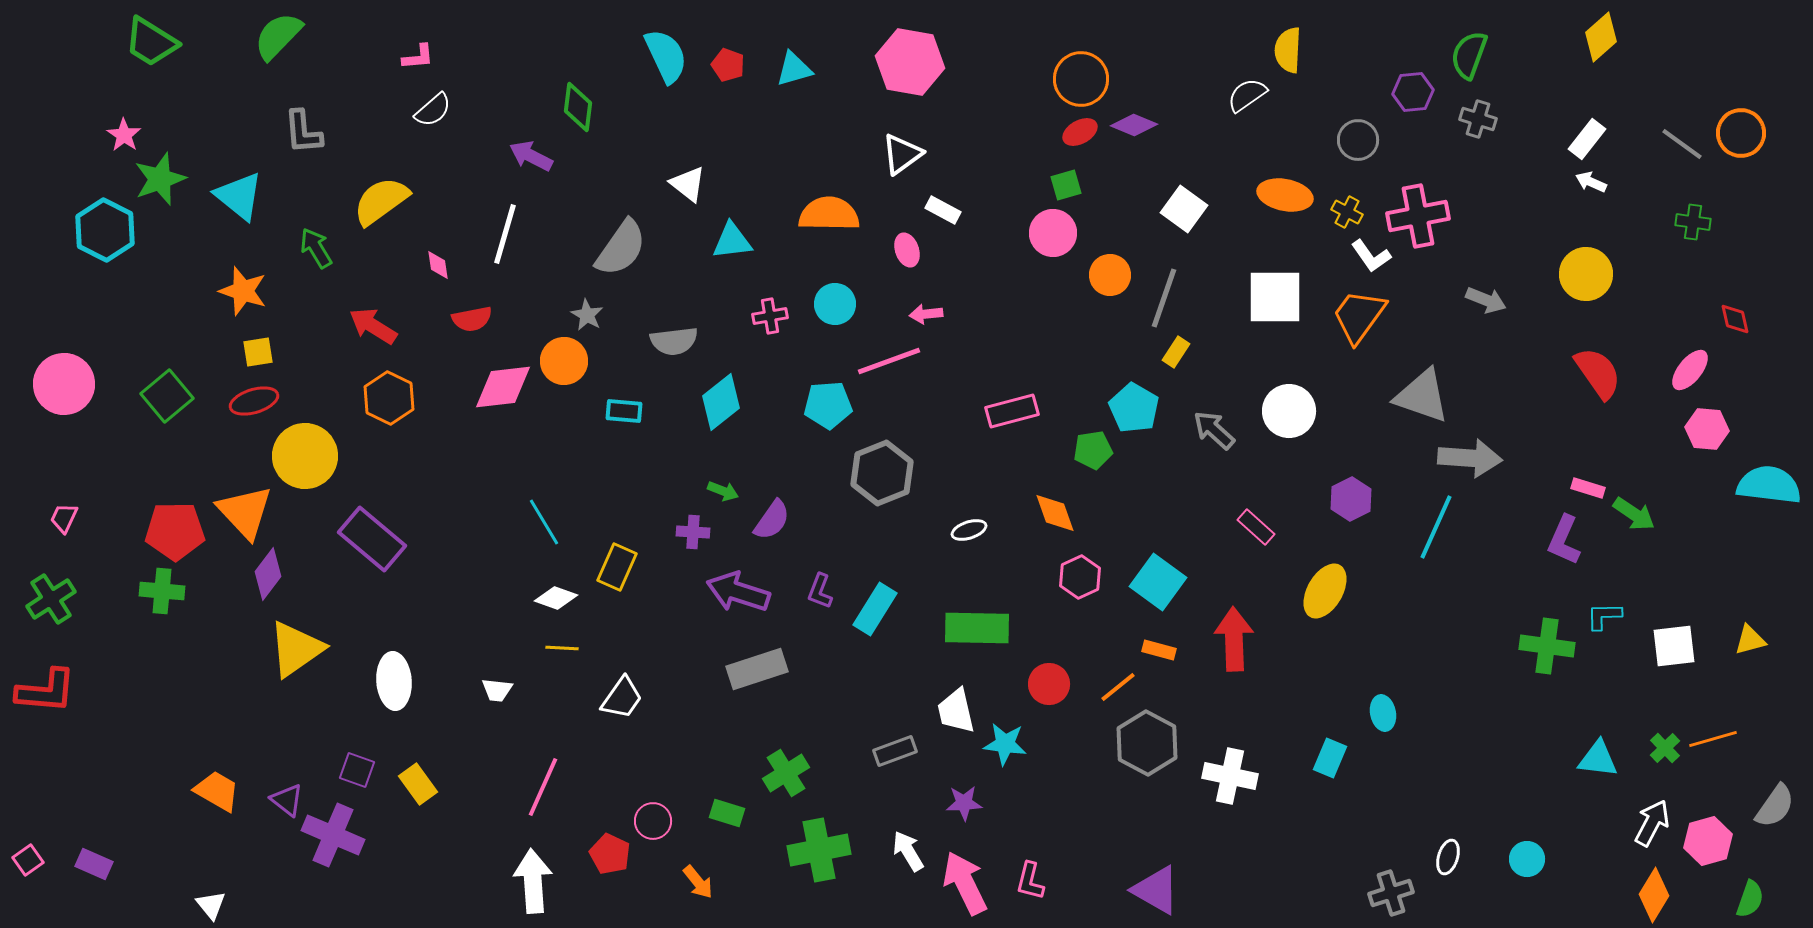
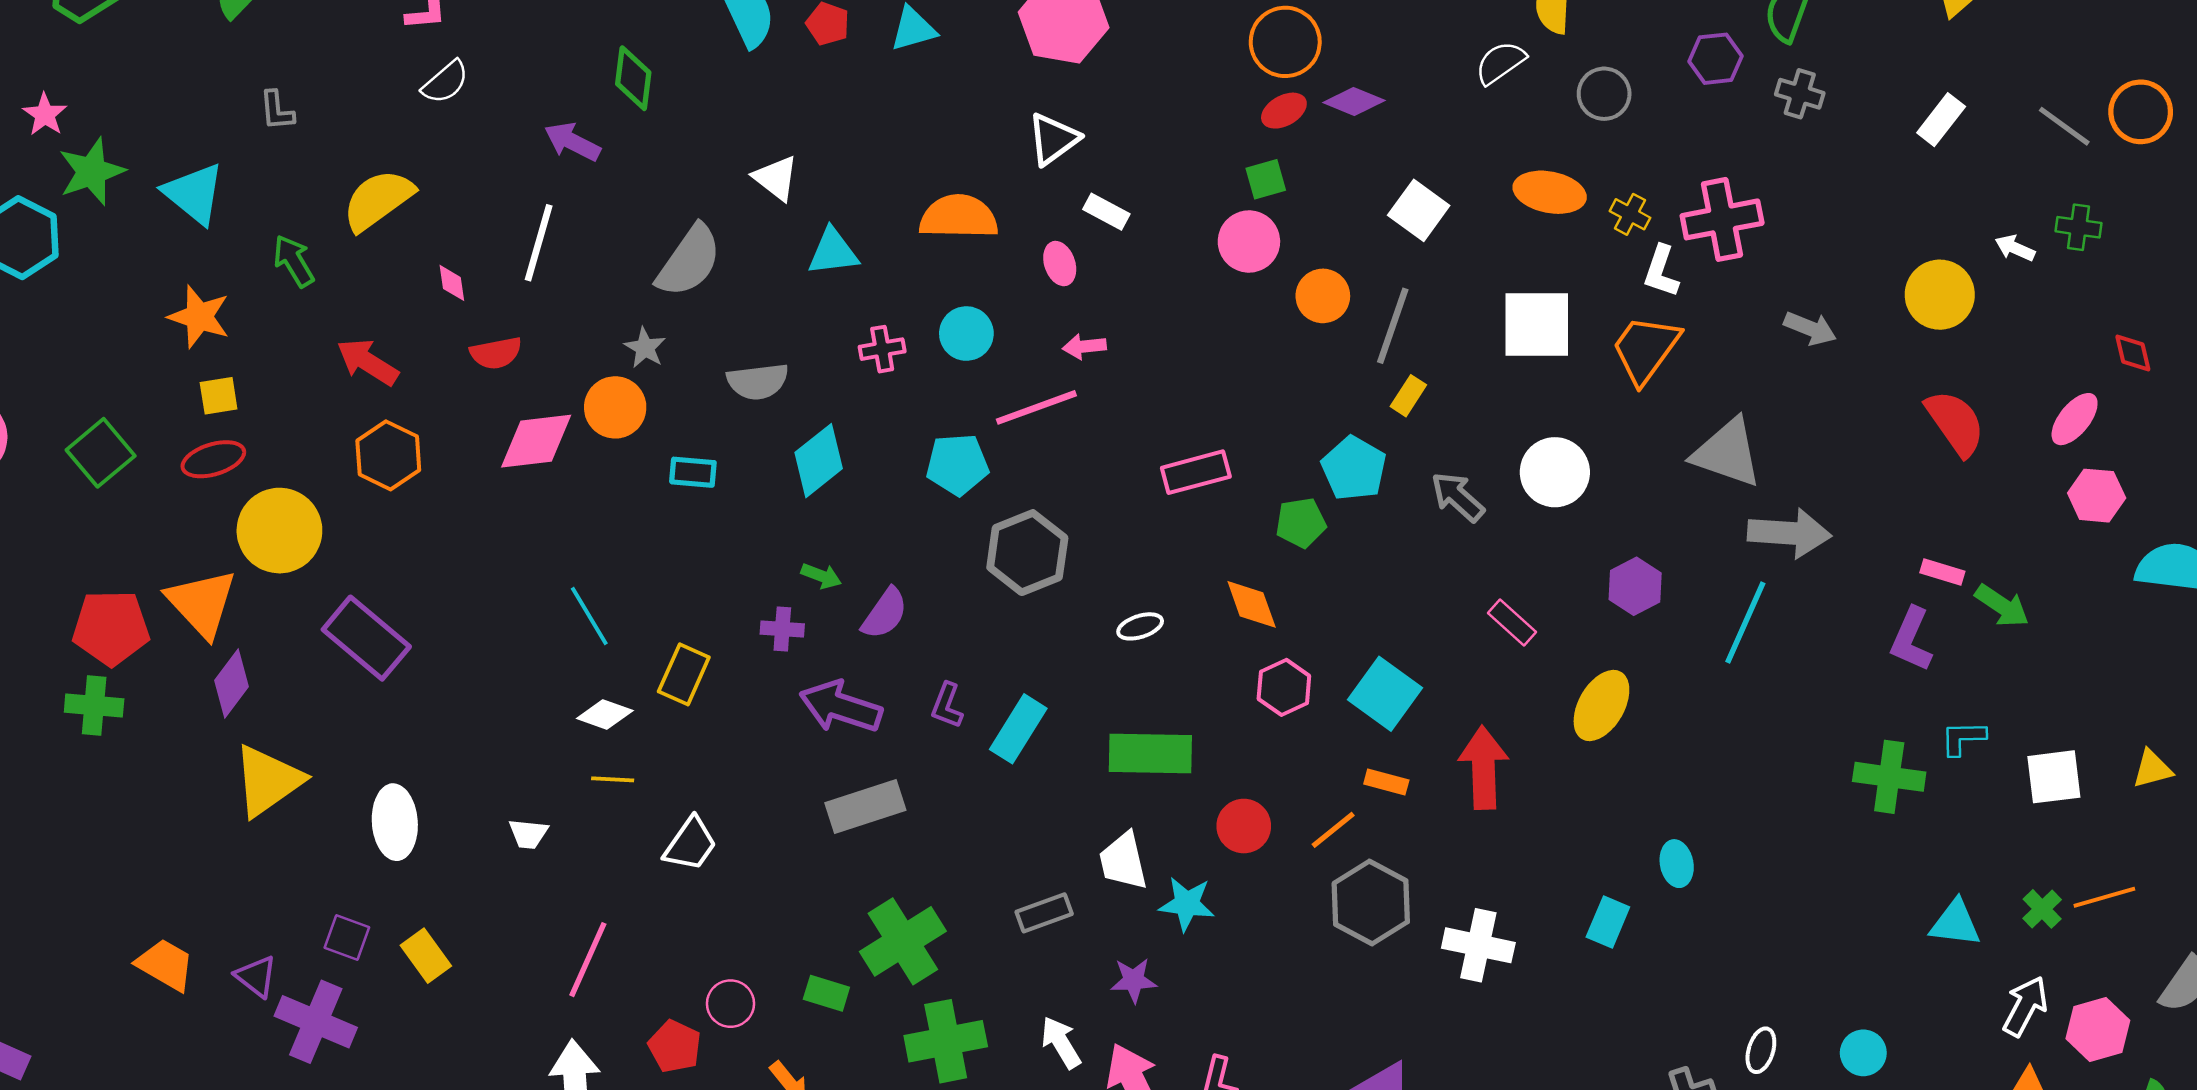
gray L-shape: (303, 132) -> (277, 111), size x0.7
gray circle: (1358, 140) -> (1604, 94), moved
white arrow: (1591, 182) -> (2015, 248), moved
white L-shape: (1371, 256) -> (1661, 271), turned 54
green cross: (786, 773) -> (903, 941), size x1.4

